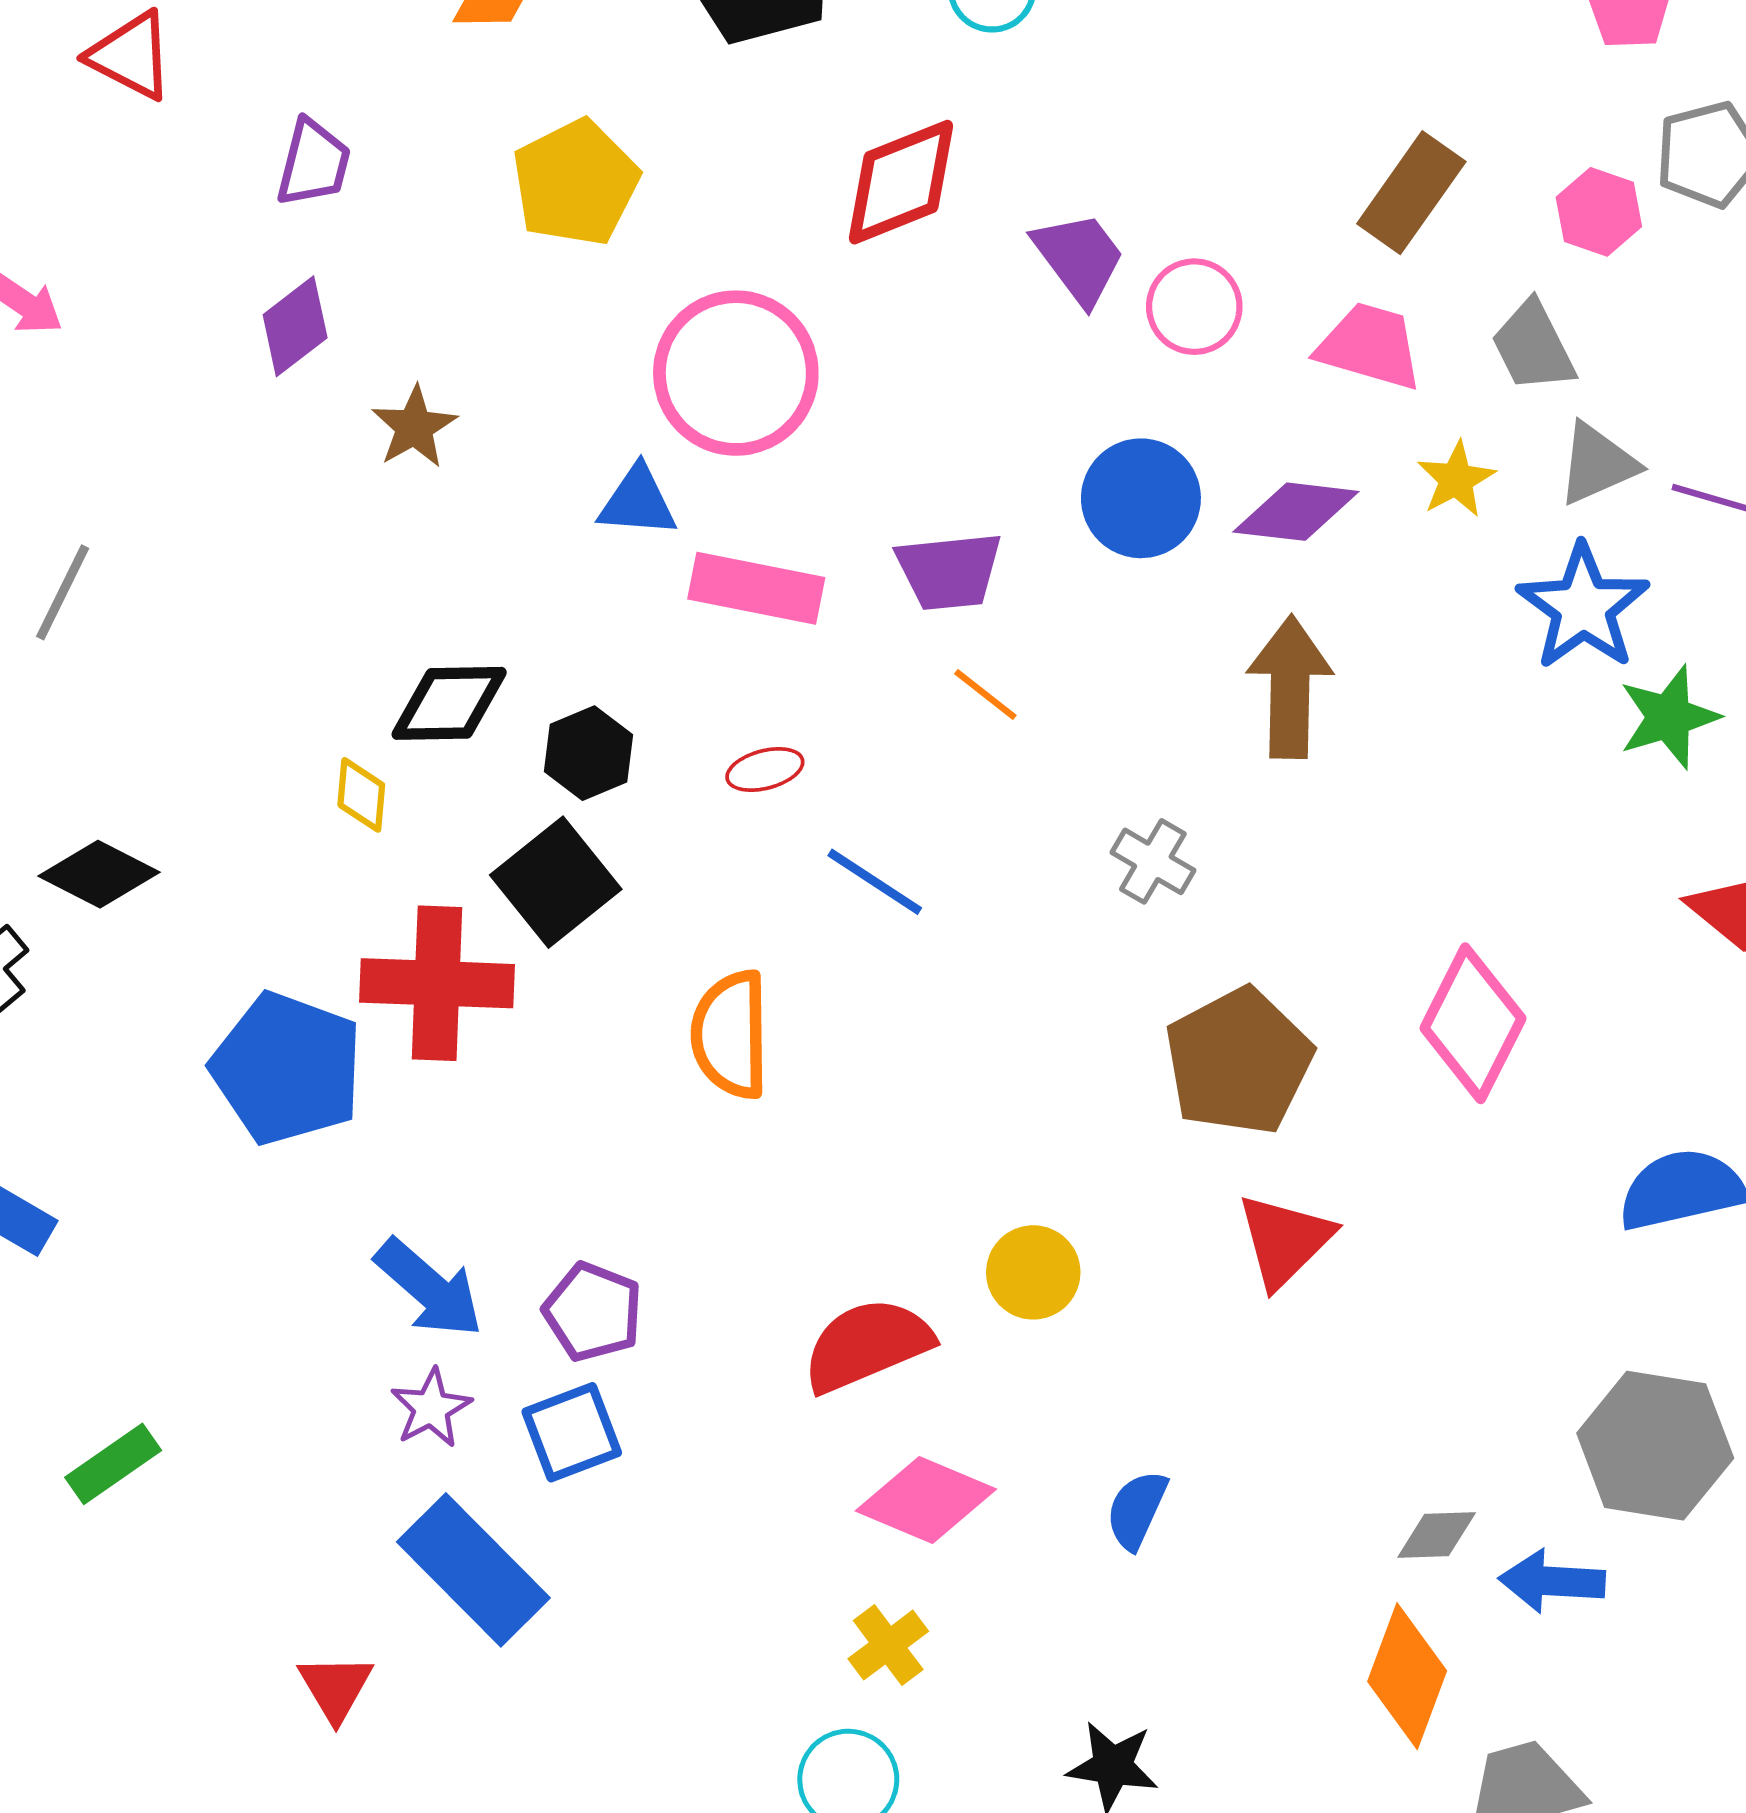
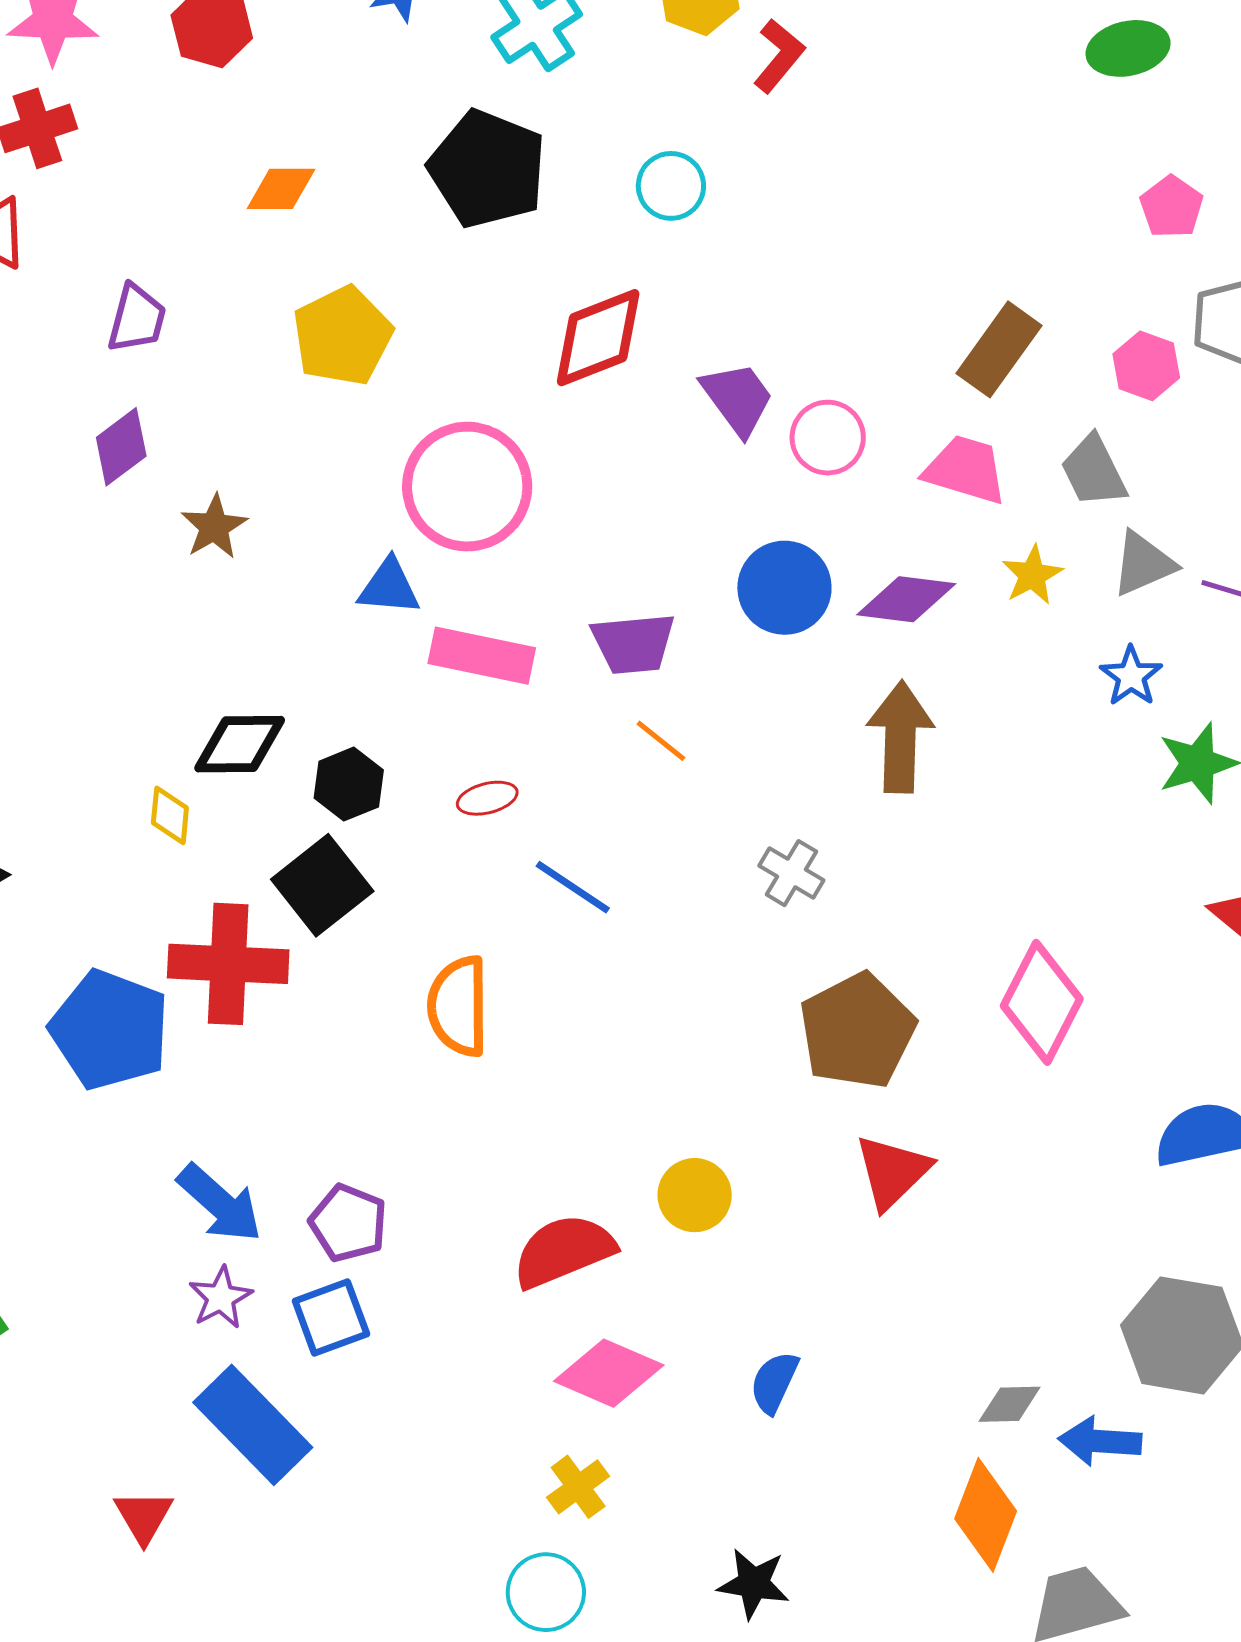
blue star: (1583, 607) -> (1131, 676), size x0.6

